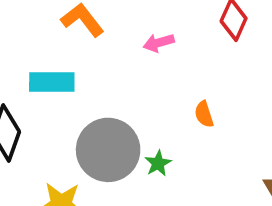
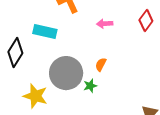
orange semicircle: (204, 114) -> (101, 64), moved, turned 32

